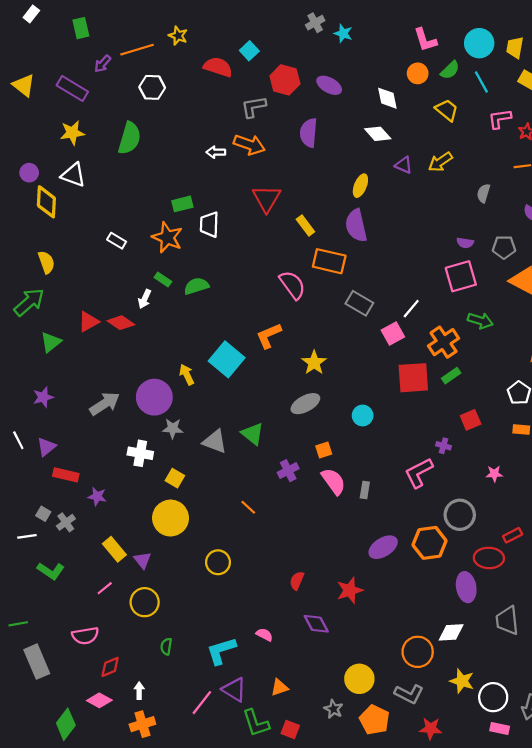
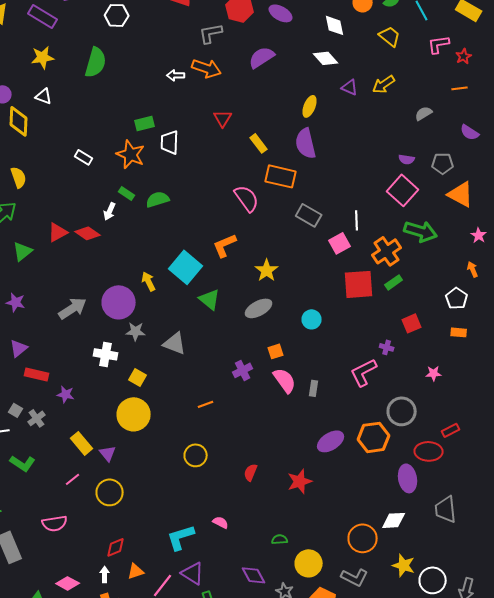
purple semicircle: (309, 133) -> (262, 57), turned 52
white triangle: (73, 175) -> (44, 96), size x0.7
gray semicircle: (483, 193) -> (424, 113), turned 42
red triangle: (267, 199) -> (223, 118), size x0.7
pink square: (461, 276) -> (403, 190), turned -32
white line: (411, 309) -> (357, 220), turned -42
green arrow: (480, 321) -> (421, 231), size x1.4
purple star: (43, 397) -> (16, 302), turned 30
green triangle: (253, 434) -> (210, 299), moved
orange line: (248, 507) -> (206, 404), turned -63
yellow circle: (218, 562) -> (196, 455), moved
purple diamond: (316, 624) -> (254, 575), moved
green semicircle: (166, 646) -> (280, 539), moved, turned 77
red diamond: (110, 667) -> (116, 547), moved
orange triangle: (280, 687) -> (136, 571), moved

